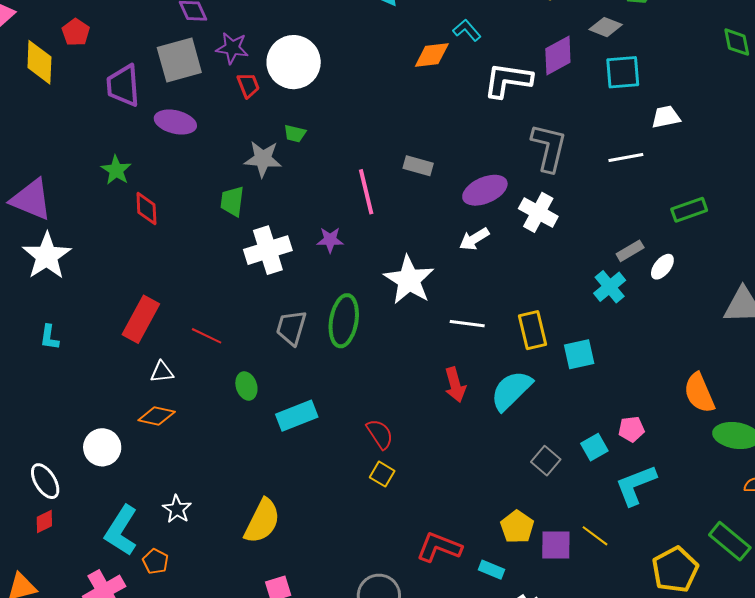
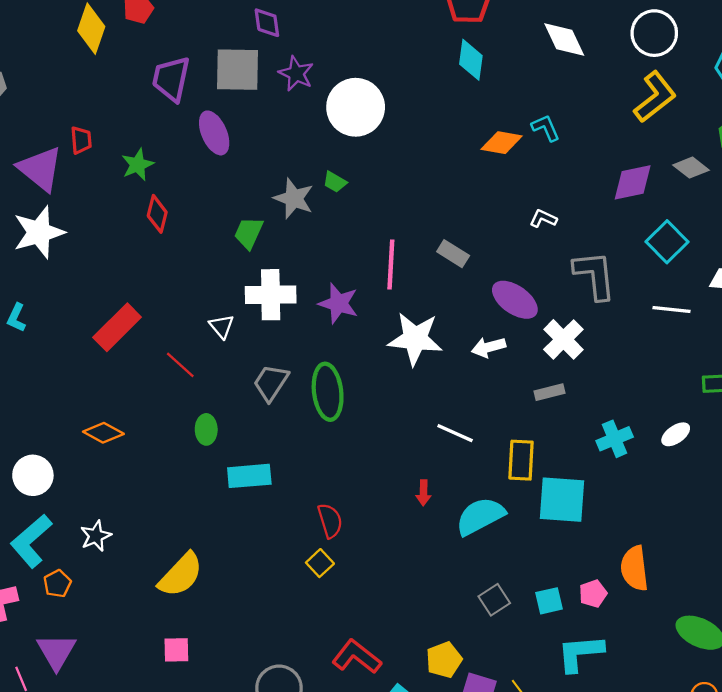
cyan square: (623, 72) -> (667, 242), moved, turned 33
white L-shape: (508, 80) -> (543, 219), moved, size x0.5
red trapezoid: (248, 85) -> (81, 140), moved
purple ellipse: (175, 122) -> (214, 133), turned 36
gray L-shape: (549, 147) -> (595, 275), turned -36
purple ellipse: (485, 190) -> (515, 300), turned 42
purple star: (330, 240) -> (338, 303), size x1.4
gray rectangle: (630, 251) -> (550, 392), moved
white star: (409, 280) -> (415, 339), moved, turned 30
green ellipse: (344, 321) -> (328, 392), turned -33
cyan square: (579, 354) -> (562, 500), size x1.5
white triangle: (162, 372) -> (222, 326), moved, turned 40
red arrow: (455, 385) -> (423, 493), size x0.7
orange semicircle: (699, 393) -> (634, 568), moved
pink pentagon: (631, 429) -> (593, 594), turned -30
white circle: (102, 447) -> (33, 475), moved

